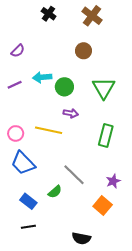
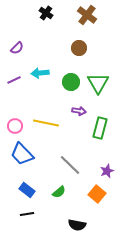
green circle: (64, 87) -> (71, 82), moved
purple arrow: (71, 113) -> (79, 111), moved
green semicircle: (55, 192) -> (59, 192), moved

